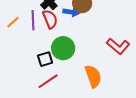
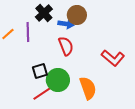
red semicircle: (50, 19) -> (66, 46), moved
green circle: (63, 48) -> (58, 80), moved

